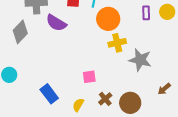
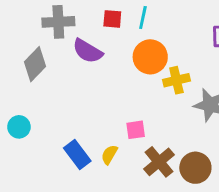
orange circle: (108, 19) -> (150, 57), moved
brown cross: (105, 99) -> (159, 162), size x1.5
yellow semicircle: (78, 105) -> (109, 155), moved

